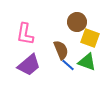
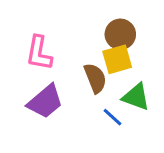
yellow square: (90, 38) -> (117, 59), moved, turned -36
blue line: (68, 65) -> (112, 117), moved

